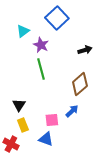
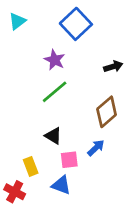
cyan triangle: (23, 31) -> (17, 21), moved
green line: (41, 69) -> (55, 92), turned 65
black triangle: (19, 105) -> (53, 136), moved, turned -32

